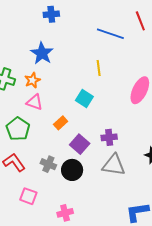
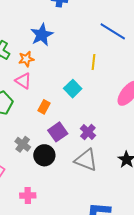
orange rectangle: (61, 123) -> (44, 107), turned -32
purple cross: (109, 137) -> (88, 132), turned 35

